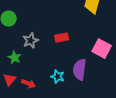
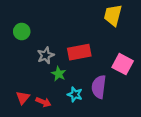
red rectangle: (62, 38) -> (79, 52), size x1.5
green star: (15, 58) -> (59, 74), moved

